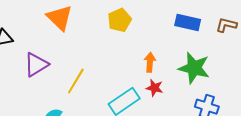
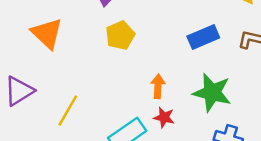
blue rectangle: (188, 22) -> (203, 37), turned -35

